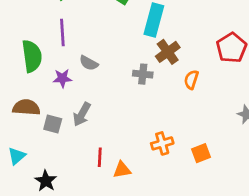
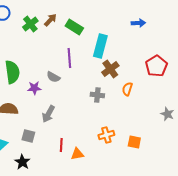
purple line: (62, 33) -> (69, 58), moved
gray cross: (143, 74) -> (97, 95), moved
gray square: (53, 124) -> (28, 136), moved
orange square: (201, 153) -> (134, 142), turned 32

